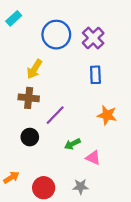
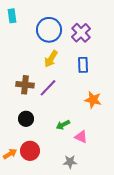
cyan rectangle: (14, 18) -> (12, 16), turned -56
yellow arrow: (34, 69) -> (51, 59), moved
purple line: (55, 115) -> (48, 88), moved
red circle: (44, 188) -> (30, 151), moved

